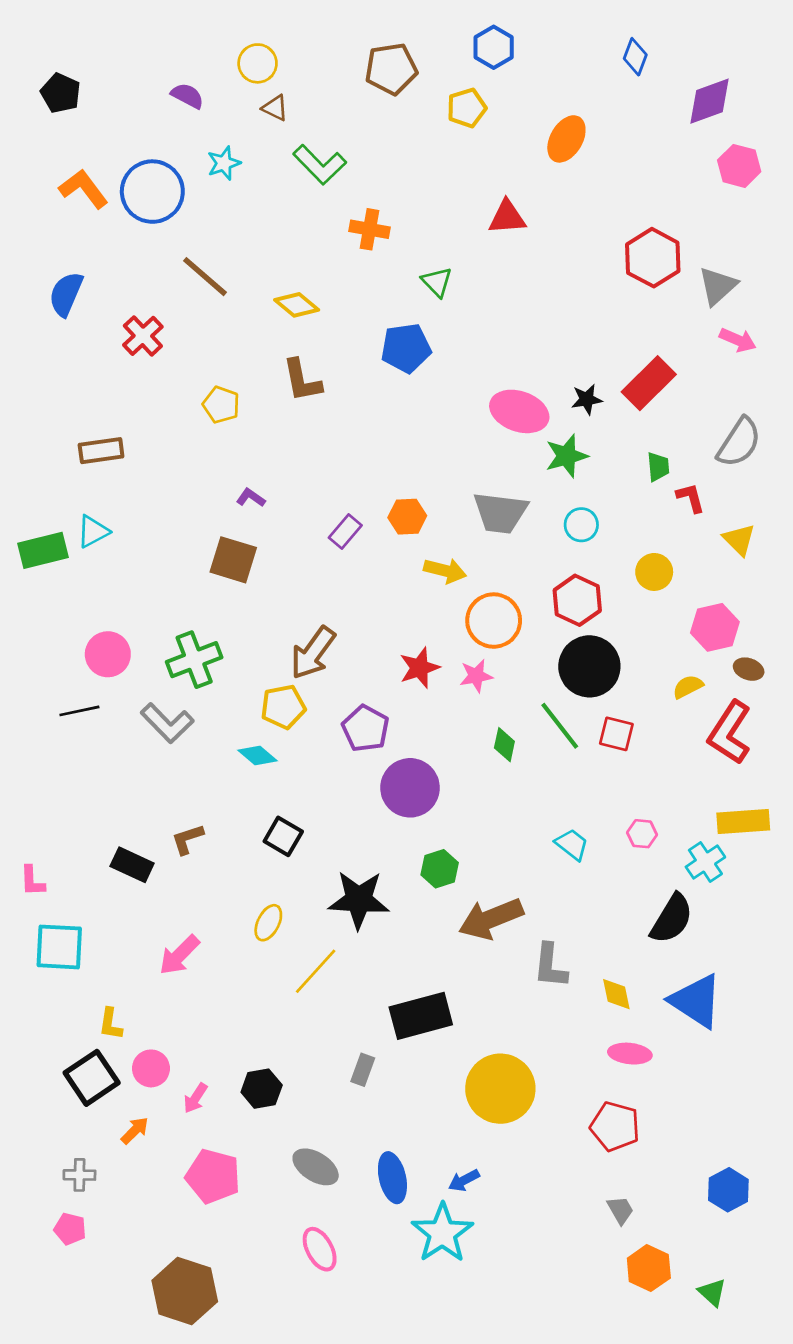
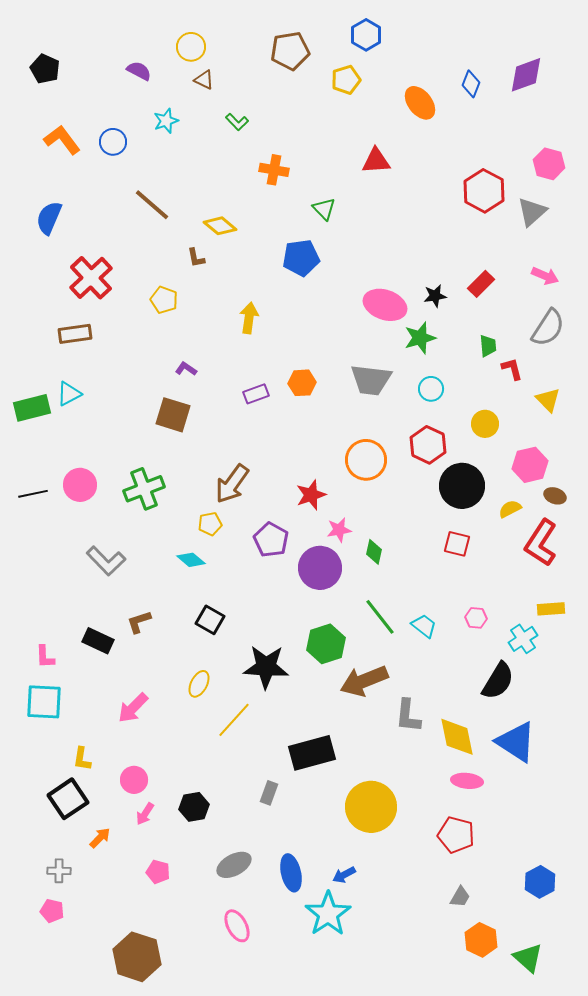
blue diamond: (635, 57) -> (471, 84), moved
orange ellipse: (566, 139) -> (420, 103), turned -68
green L-shape: (320, 165) -> (237, 122), size x0.6
pink hexagon: (739, 166) -> (549, 164), moved
blue circle: (152, 192) -> (113, 142), size x0.6
red cross: (143, 336) -> (91, 278), moved, size x1.4
pink arrow: (738, 340) -> (545, 276), moved
brown L-shape: (302, 380) -> (196, 258), moved, size x0.6
red rectangle: (649, 383) -> (481, 284), size x0.7
purple rectangle: (345, 532) -> (256, 394), turned 30
yellow arrow: (445, 571) -> (249, 318), moved, turned -96
black circle: (589, 666) -> (462, 486), moved
pink star: (476, 676) -> (339, 530), moved
yellow pentagon: (283, 707) -> (210, 524), size x0.7
black line: (79, 711) -> (33, 494), moved
gray L-shape: (167, 723) -> (106, 561), moved
green line: (560, 726) -> (380, 617), moved
purple circle: (410, 788) -> (320, 568), moved
yellow rectangle: (743, 822) -> (551, 609), size x0.7
green hexagon: (440, 869) -> (326, 644), size x1.4
pink L-shape: (32, 881) -> (45, 657), moved
yellow diamond: (616, 994) -> (457, 737), size x1.6
pink circle: (151, 1068) -> (134, 780), moved
gray ellipse: (316, 1167) -> (234, 865), turned -60
pink pentagon: (213, 1176) -> (158, 872), size x0.6
gray trapezoid: (620, 1210) -> (460, 897), turned 60
green triangle: (712, 1292) -> (528, 958), size x1.4

